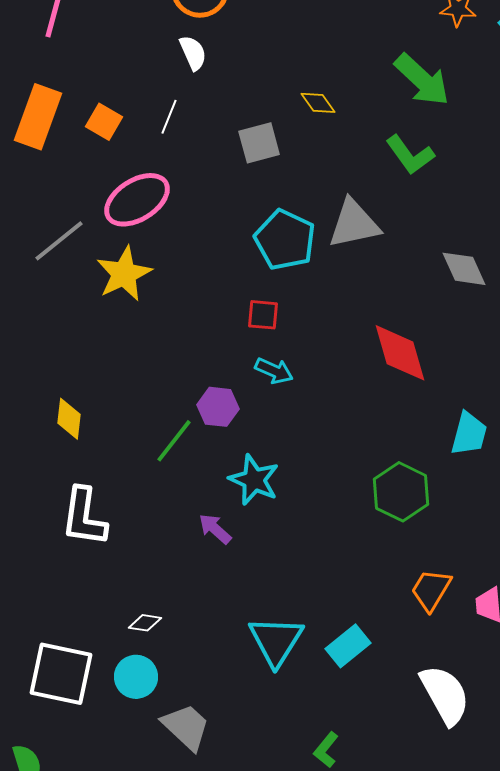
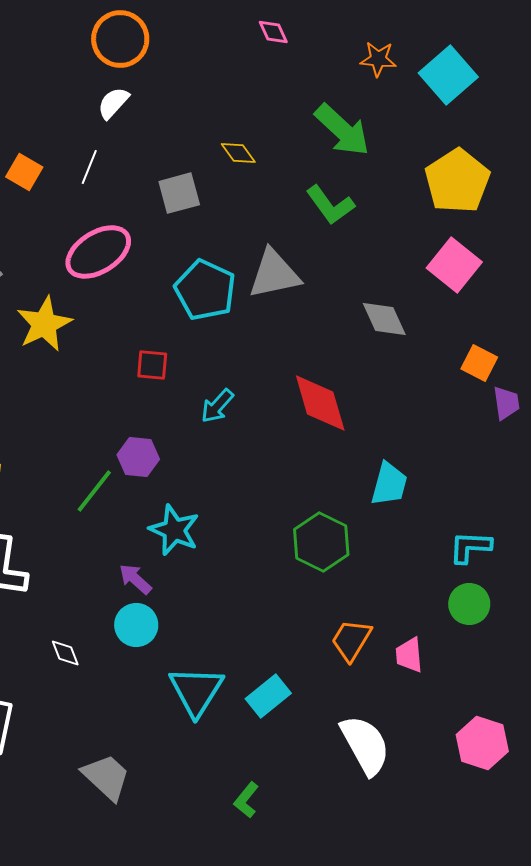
white semicircle: (193, 53) -> (113, 103), turned -114
pink ellipse: (137, 200) -> (98, 252), moved
red square: (263, 315) -> (152, 365), moved
cyan arrow: (274, 371) -> (217, 406), moved, turned 108
white diamond: (145, 623) -> (65, 653), moved, turned 60
cyan circle: (136, 677) -> (136, 625), moved

